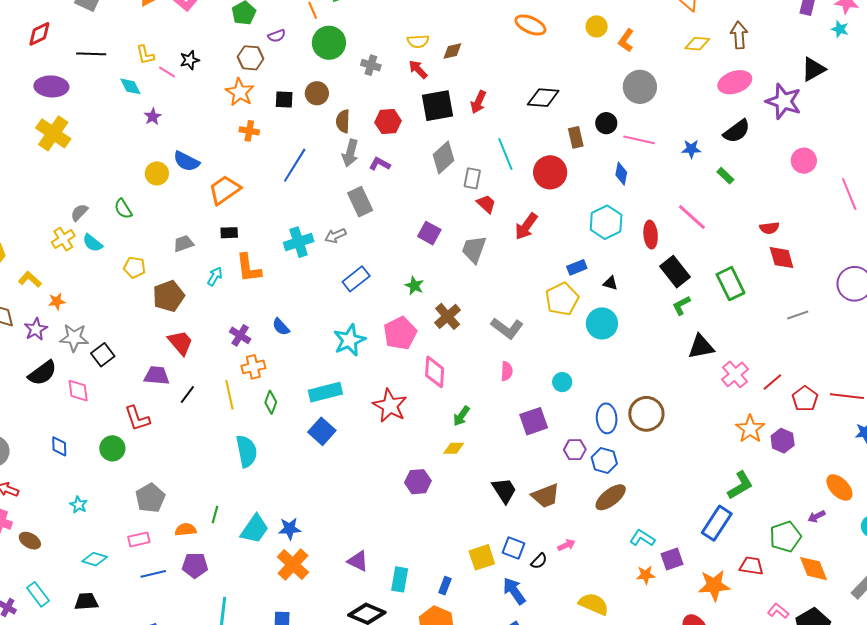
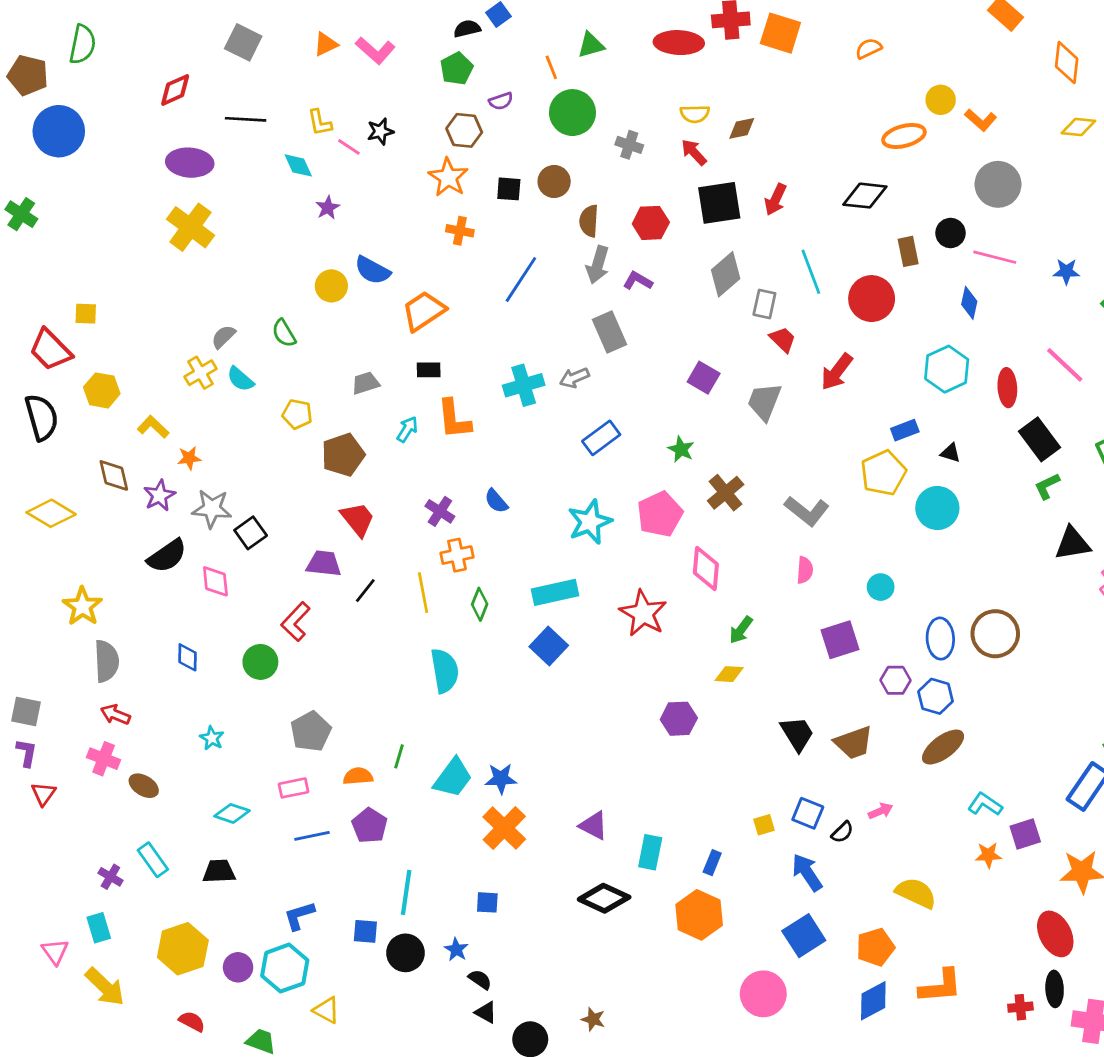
orange ellipse: (530, 25) -> (904, 136), moved, turned -40
orange L-shape: (626, 40) -> (981, 120), turned -85
red L-shape: (137, 418) -> (296, 622), turned 60
yellow square: (482, 557) -> (764, 825), size x0.6
purple pentagon: (195, 565) -> (370, 826), turned 30

